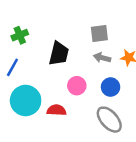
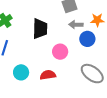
blue circle: (111, 87) -> (87, 39), moved
cyan circle: (26, 100) -> (21, 72), size x0.6

